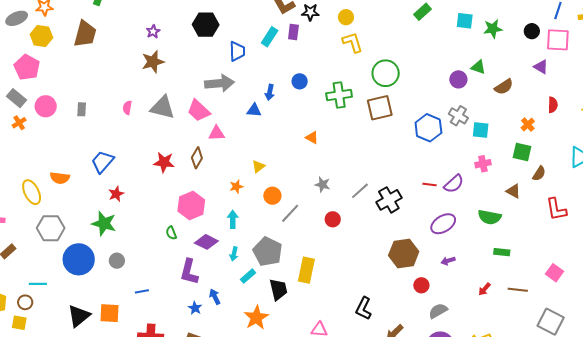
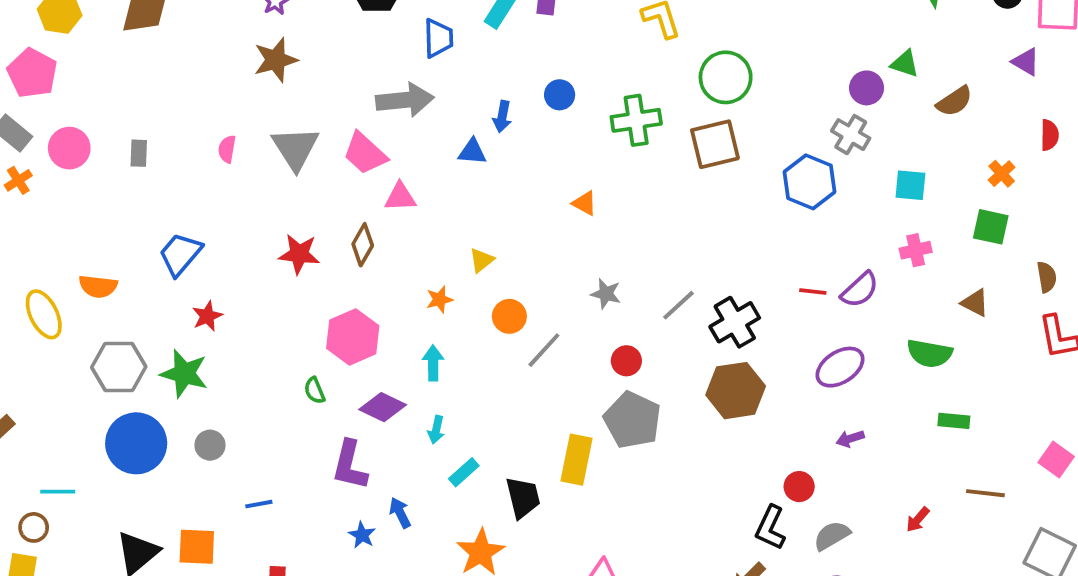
gray triangle: (163, 108) -> (295, 148), turned 44
gray cross: (458, 116) -> (851, 135), moved
brown semicircle: (539, 174) -> (1047, 277), moved, turned -42
gray hexagon: (51, 228) -> (119, 367), moved
gray pentagon: (268, 252) -> (632, 420), moved
brown hexagon: (404, 254) -> (736, 391), moved
red arrow: (484, 289) -> (918, 519), moved
black L-shape: (364, 308) -> (770, 528), moved

